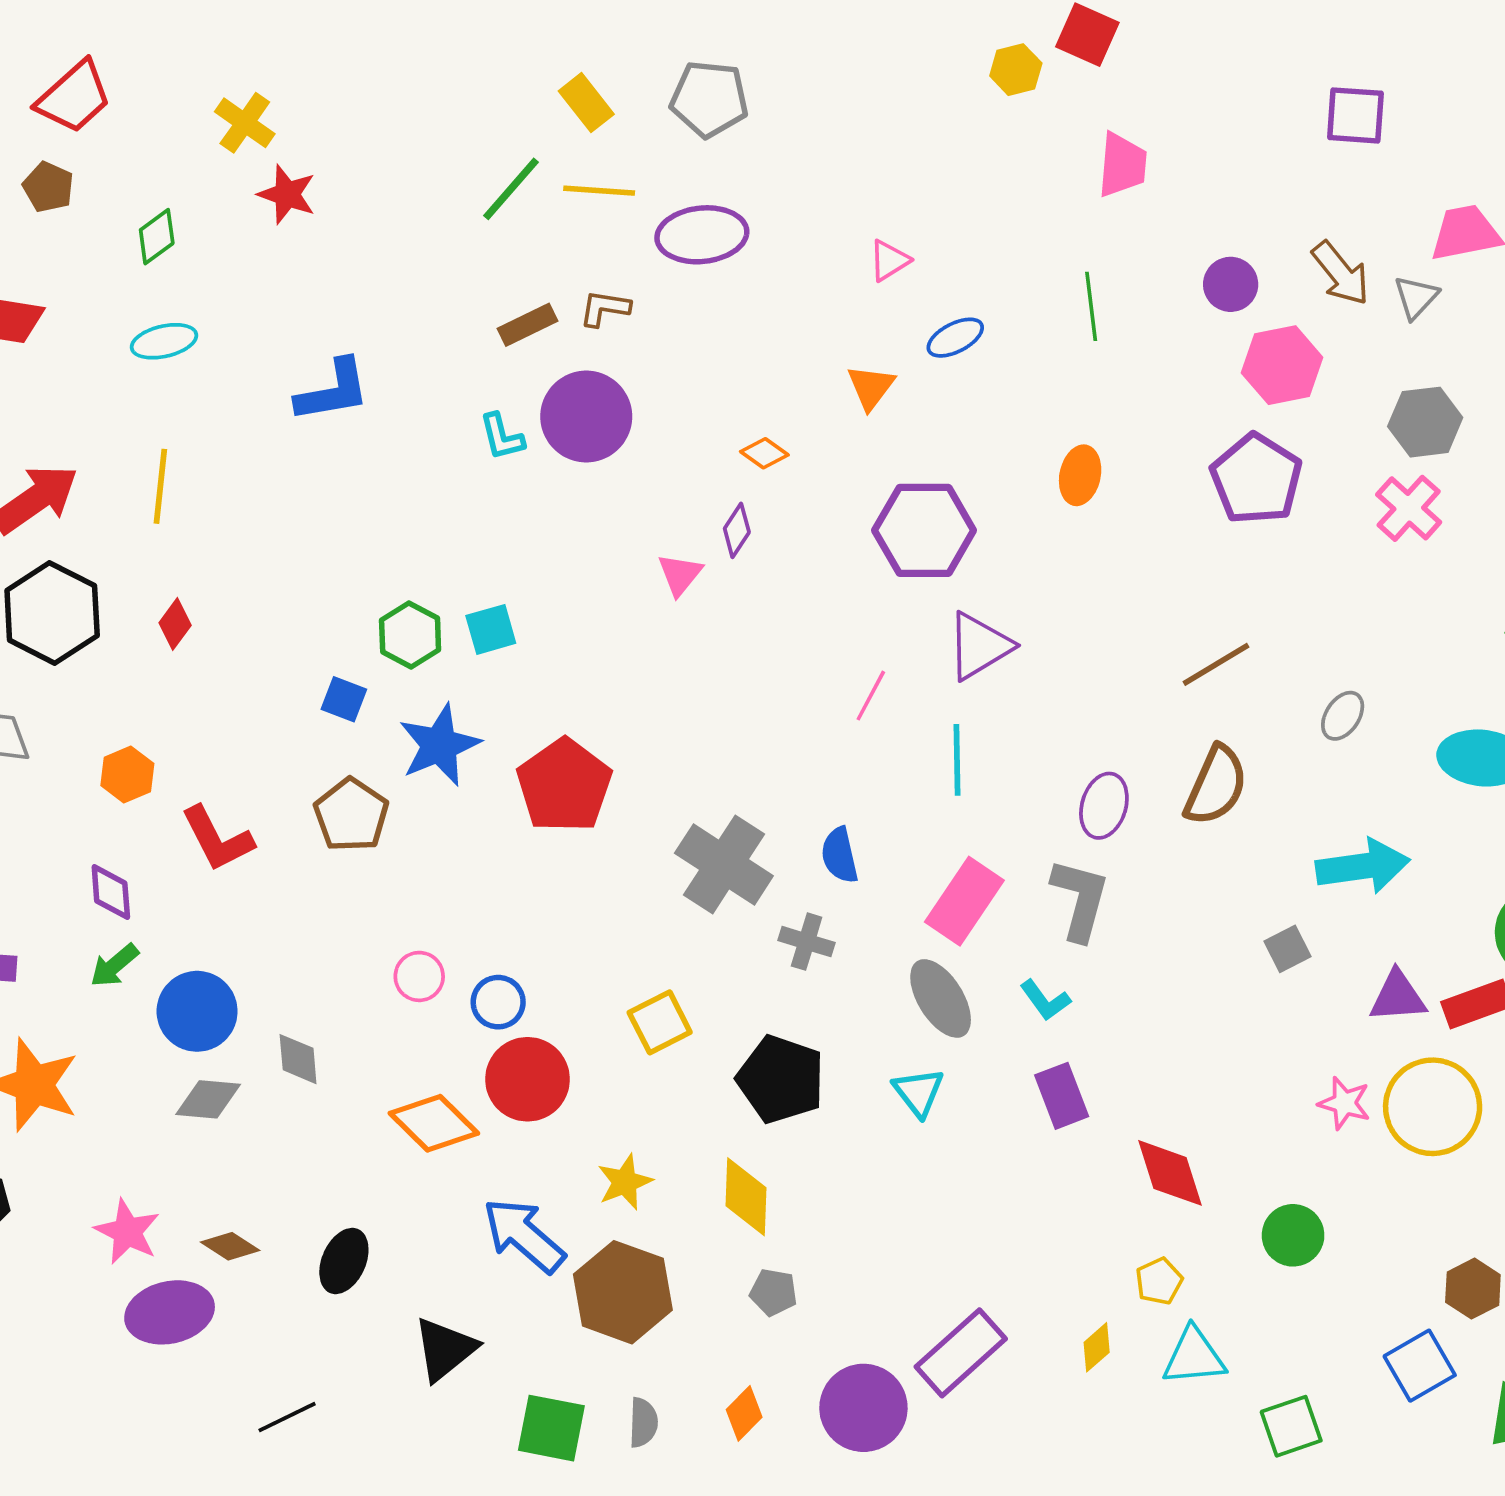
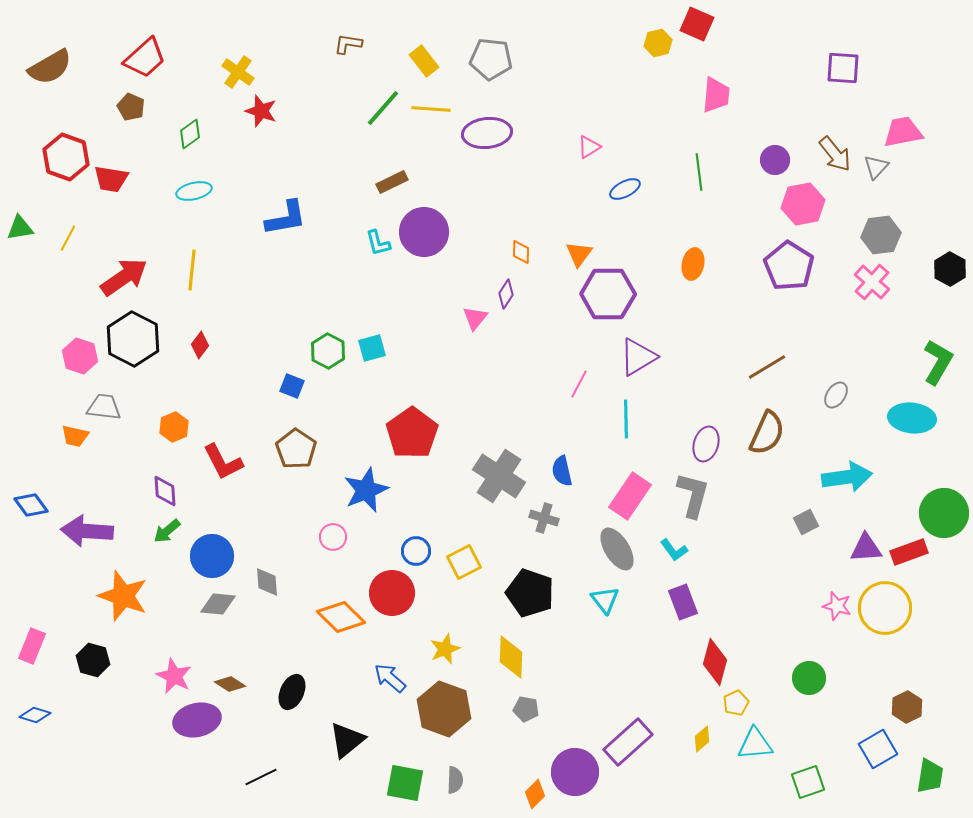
brown L-shape: (605, 308) -> (348, 44), moved
orange triangle: (871, 387) -> (579, 254), moved
orange diamond: (764, 453) -> (521, 252), turned 55
blue star: (439, 745) -> (366, 490), moved
blue circle: (498, 1002) -> (416, 551), moved
red diamond: (1170, 1173) -> (715, 662), moved, turned 33
blue arrow: (524, 1235) -> (390, 678), size x0.7
orange diamond: (744, 1413) -> (535, 794), moved

